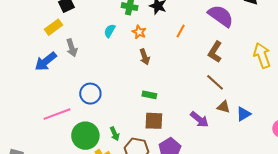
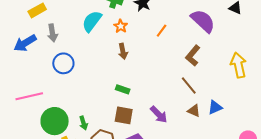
cyan semicircle: (110, 31) -> (92, 21), size x1.6
blue circle: (90, 94) -> (63, 63), moved
blue triangle: (244, 114) -> (215, 107), moved
purple arrow: (199, 119) -> (159, 115), moved

